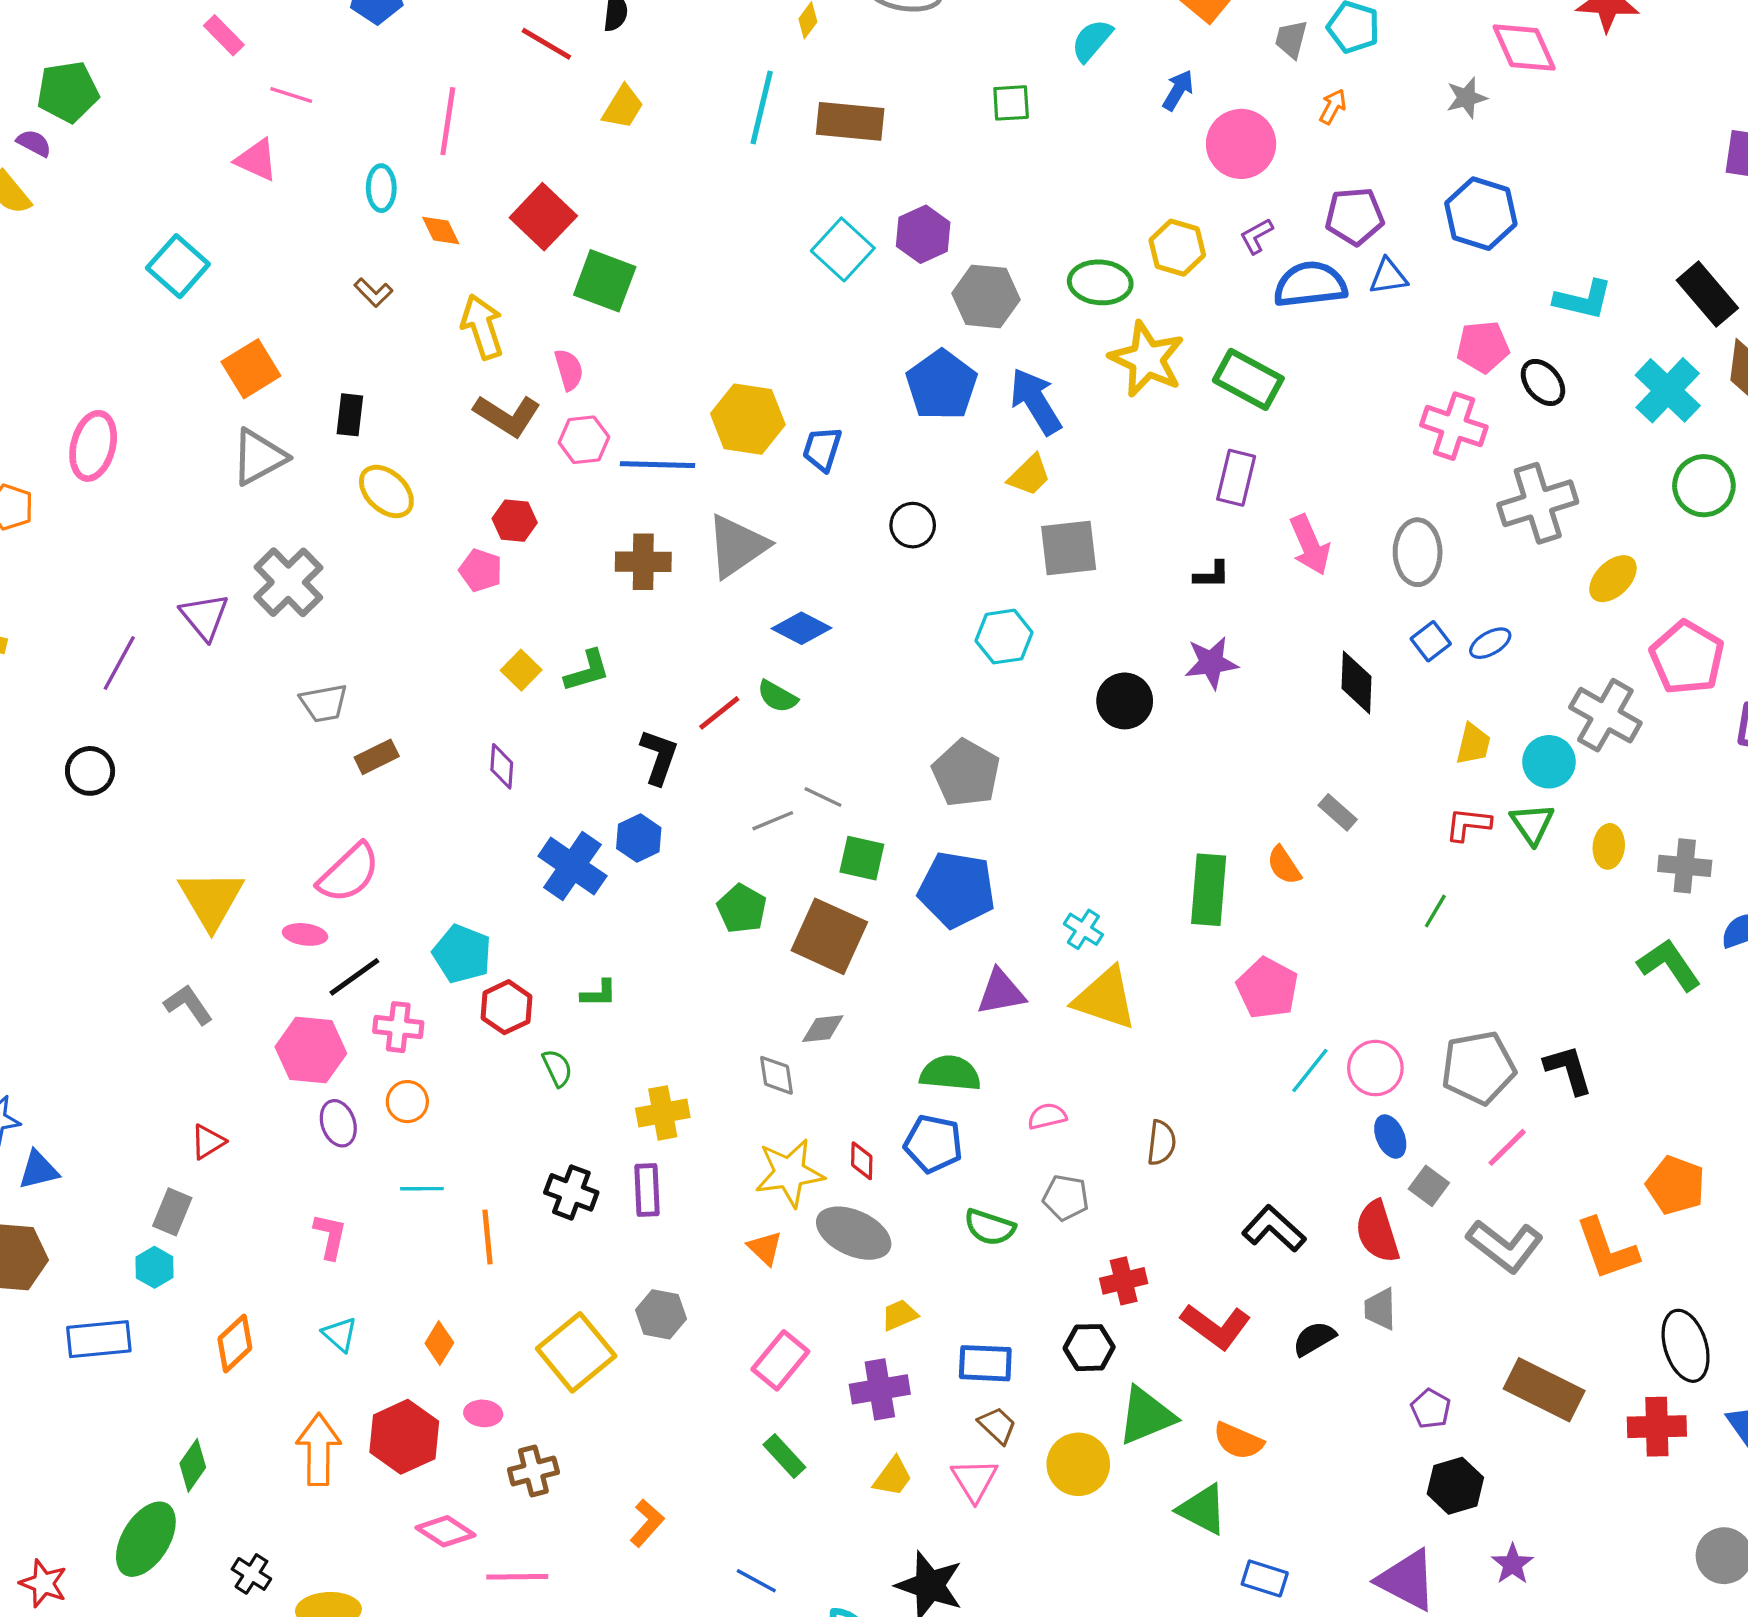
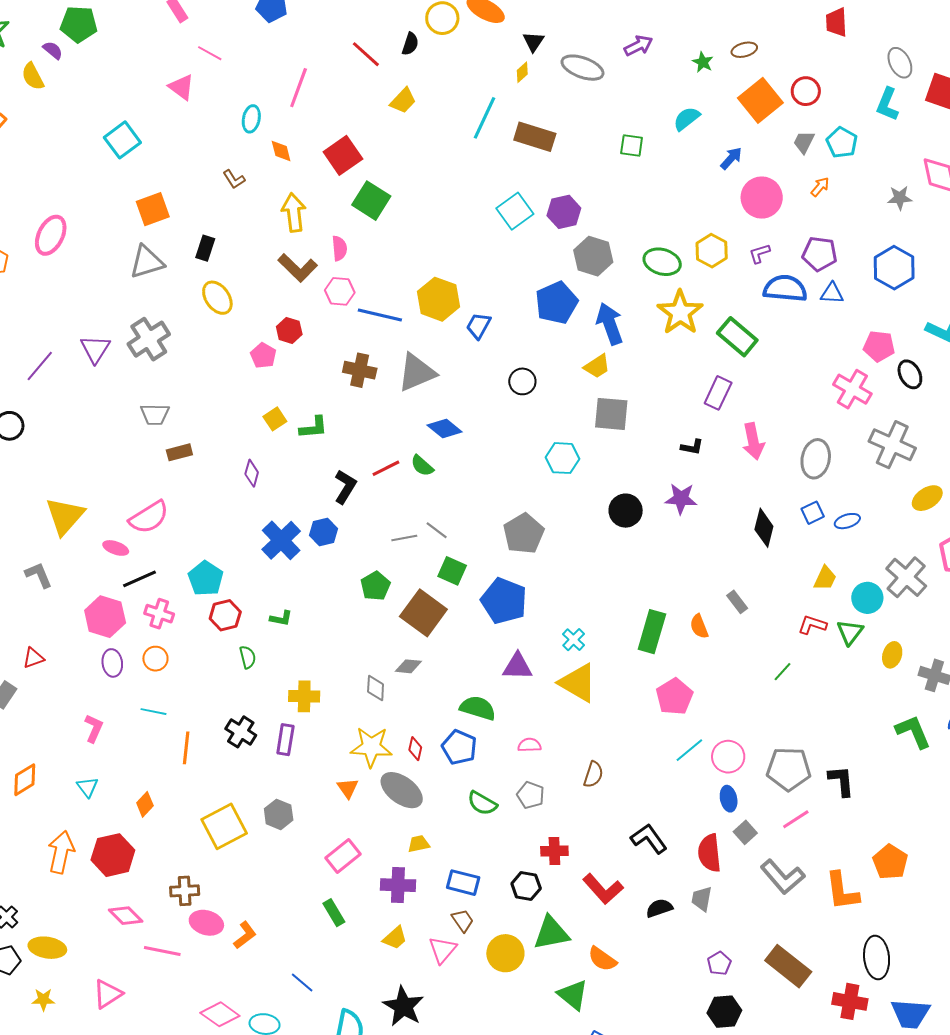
gray cross: (1538, 503) -> (892, 445), turned 30
pink ellipse: (483, 1413) -> (206, 923), moved, size x1.5

